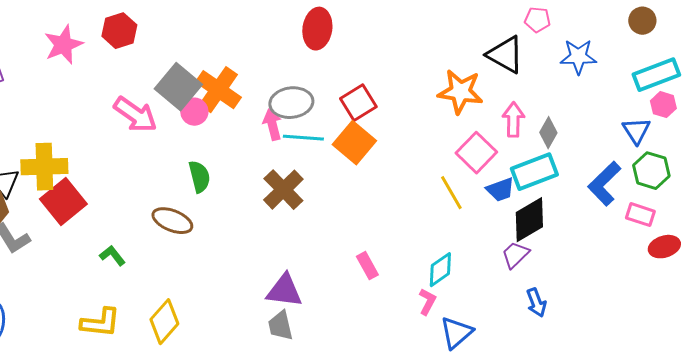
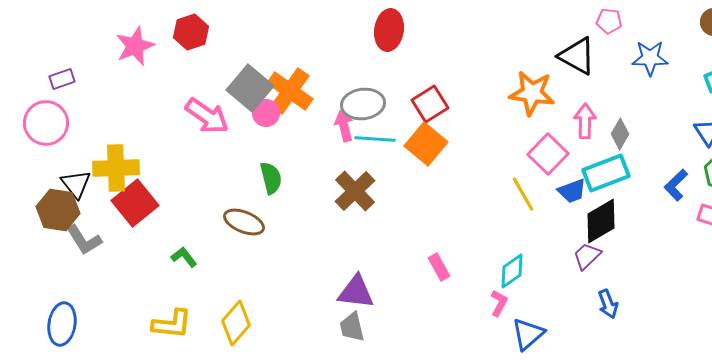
blue L-shape: (604, 184) -> (676, 185), size x0.7

